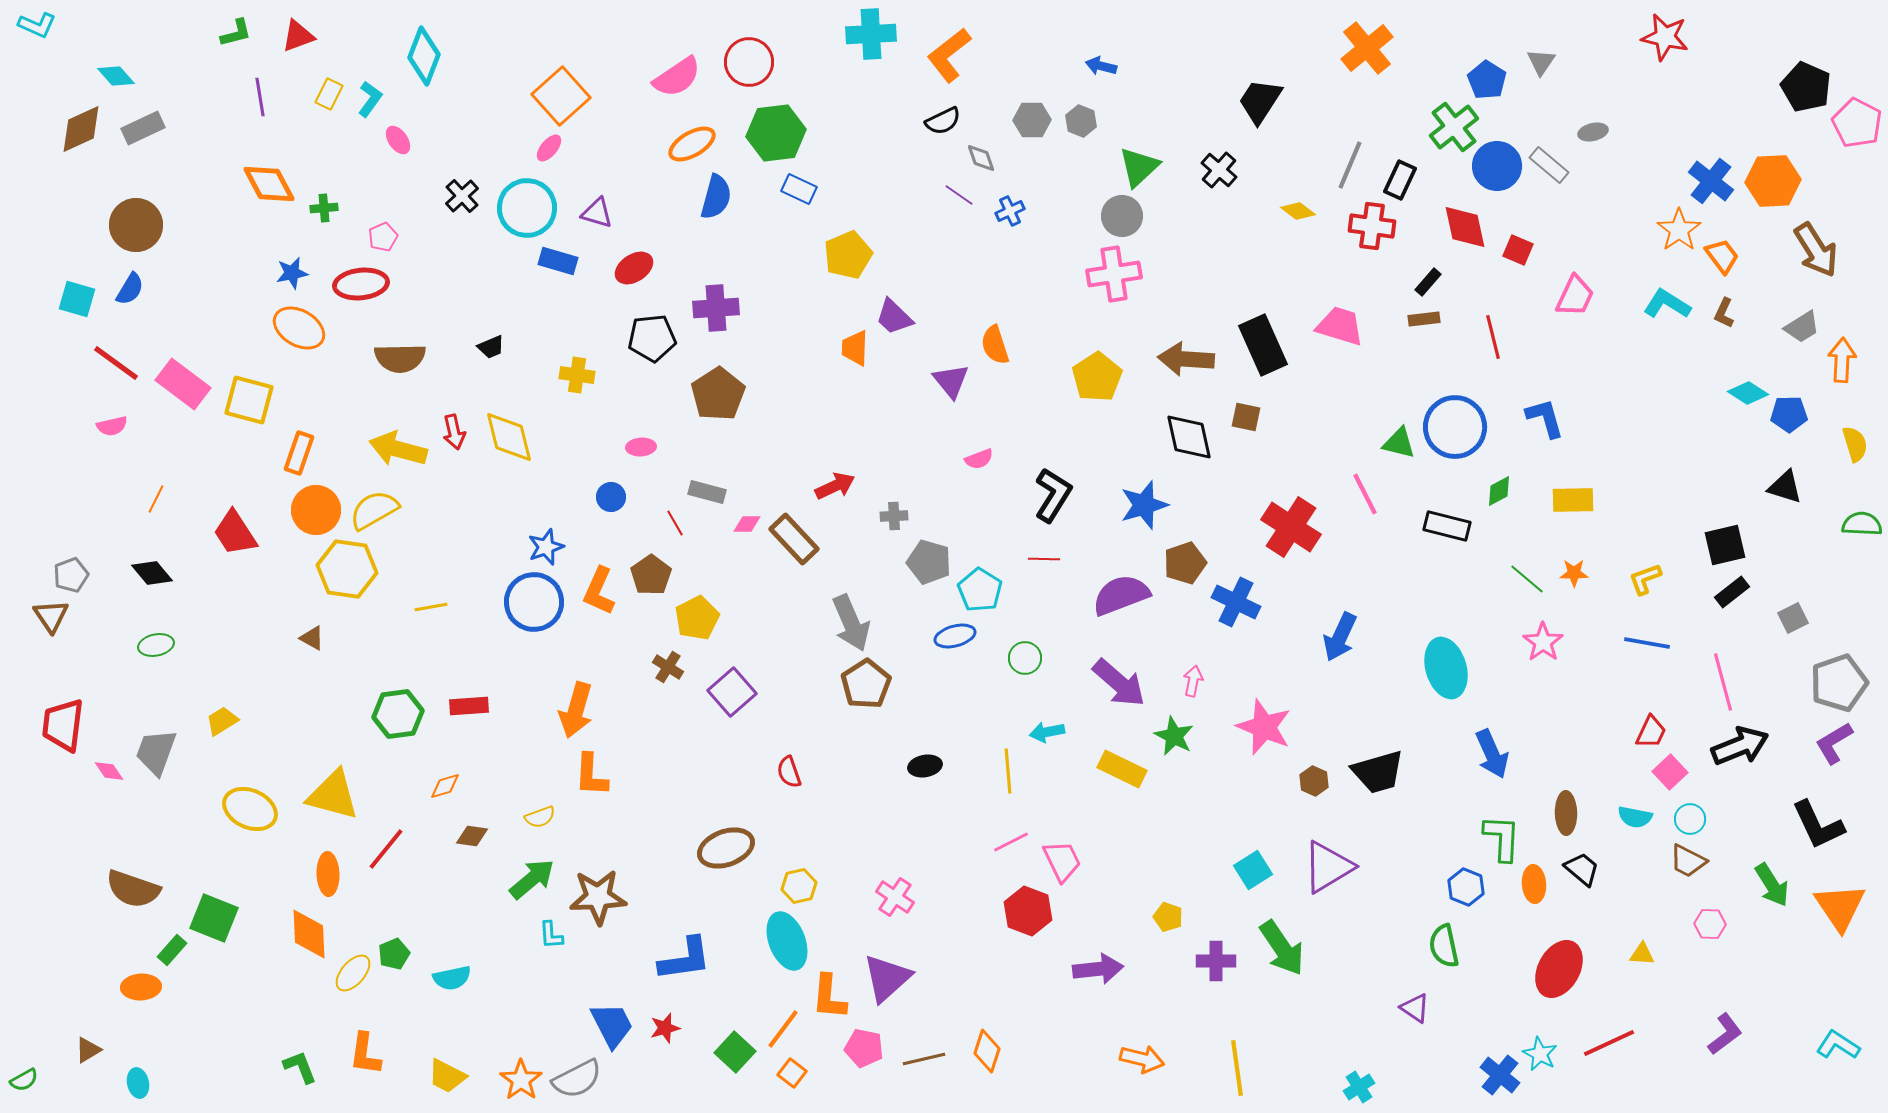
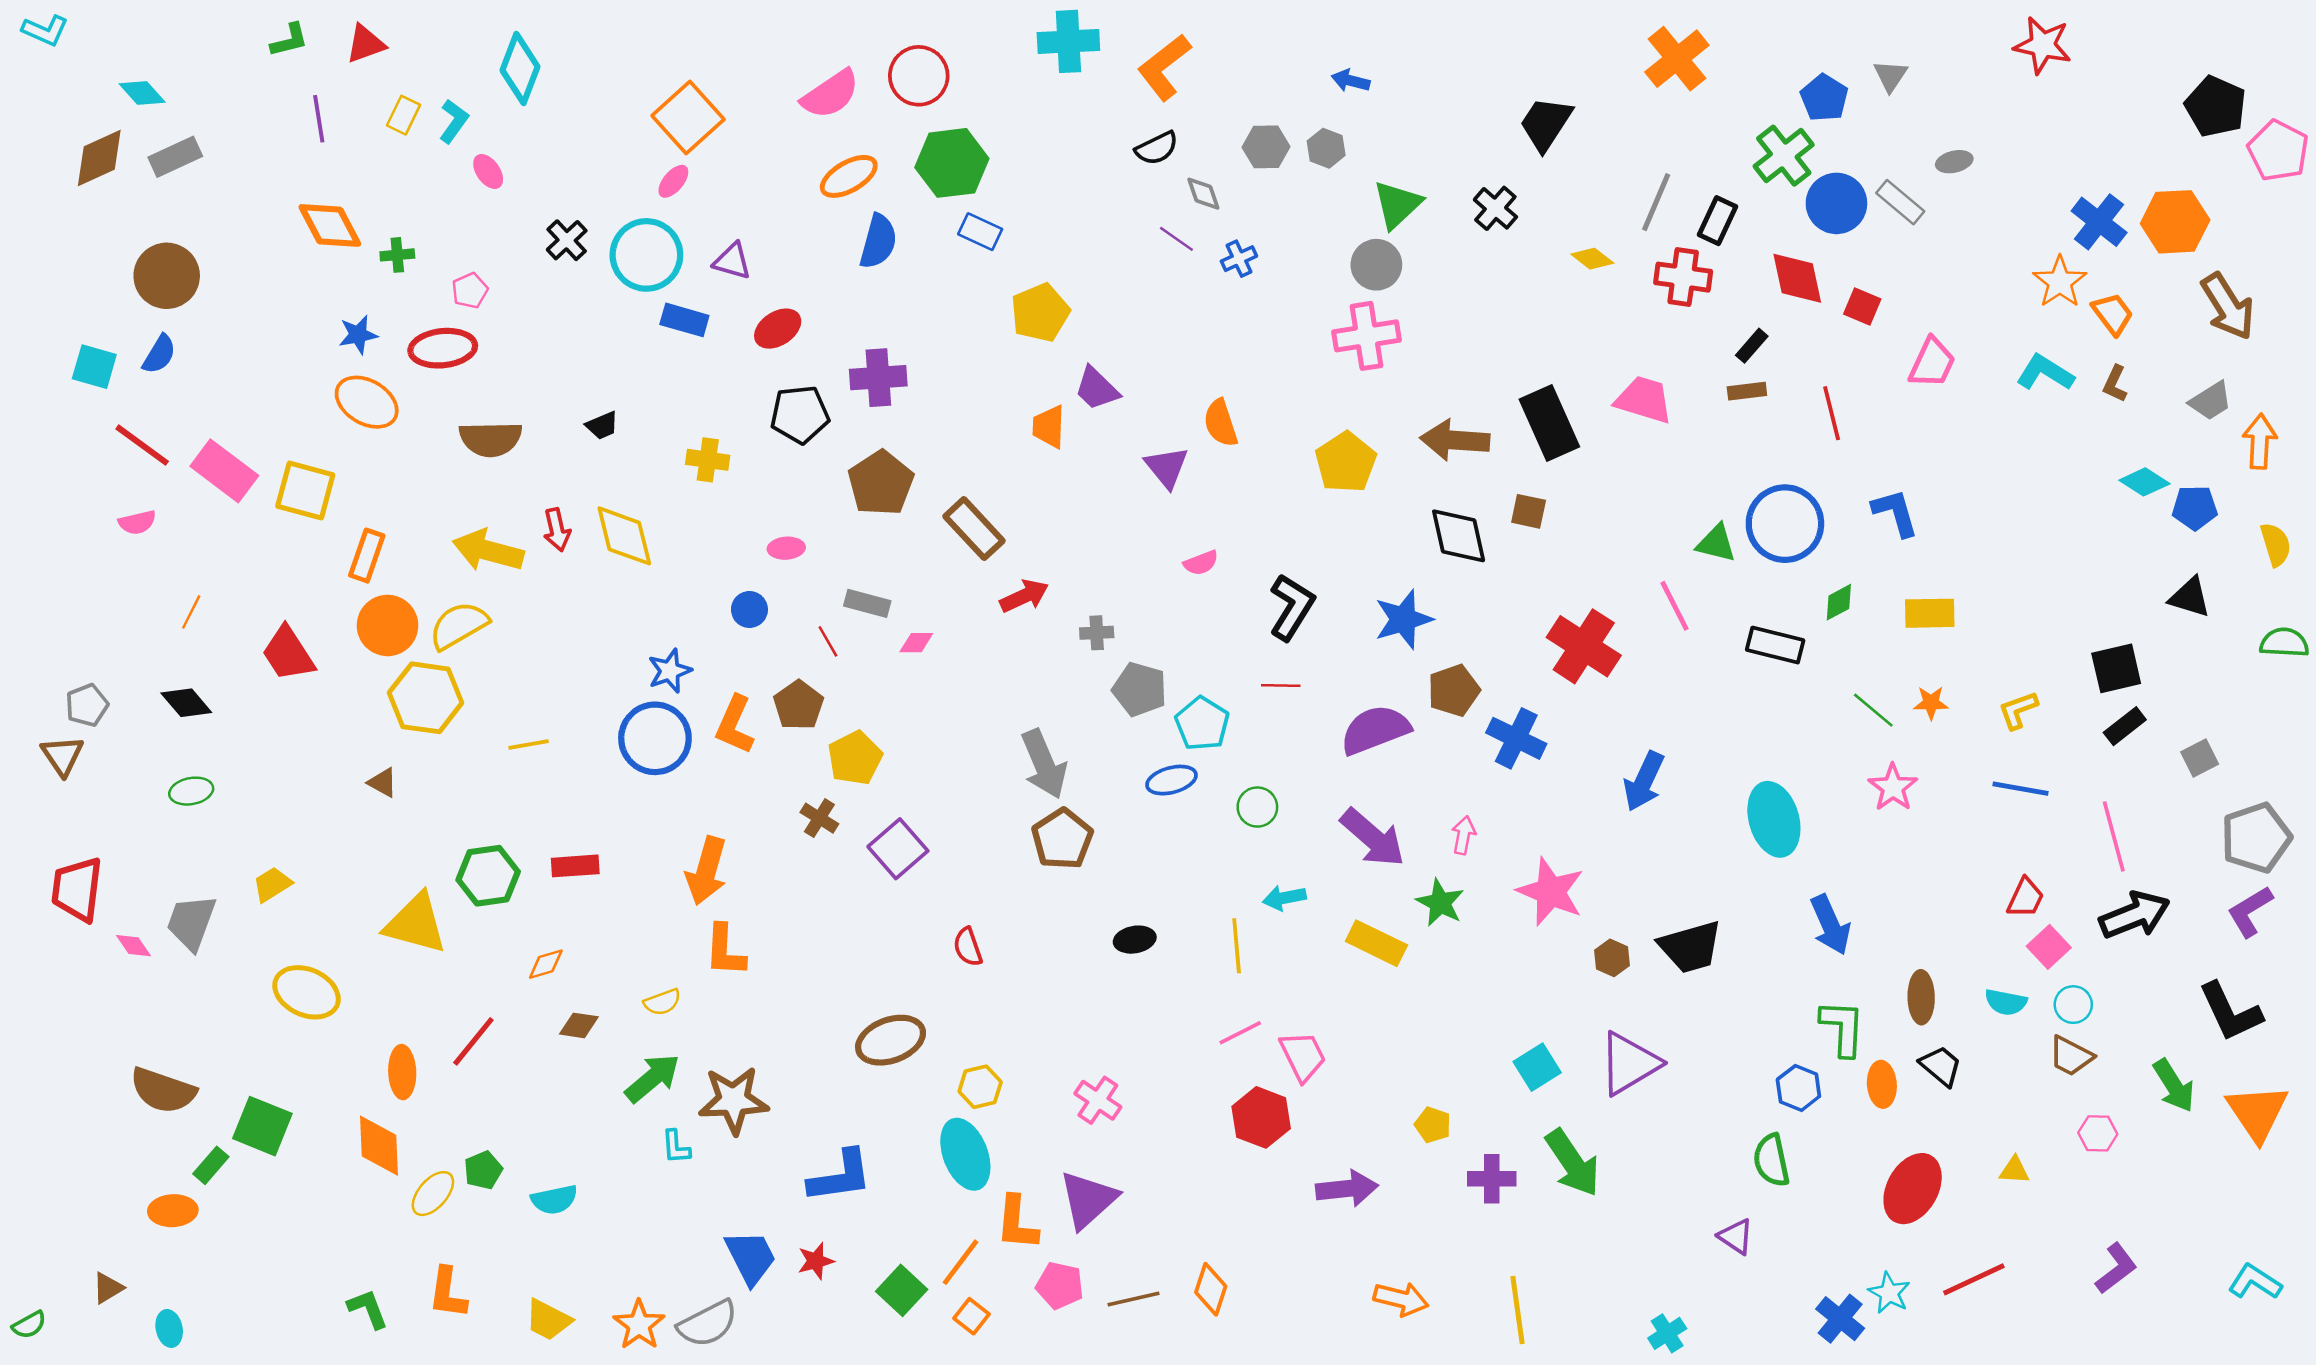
brown rectangle: (794, 539) -> (974, 529), moved
yellow triangle: (333, 795) -> (416, 924), moved

